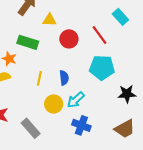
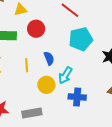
red circle: (69, 39) -> (36, 29), moved
gray rectangle: (31, 128) -> (32, 113), turned -42

